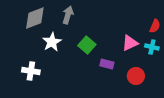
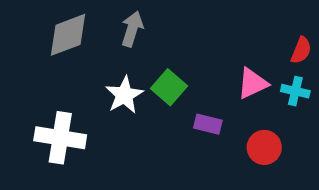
white star: (52, 42) -> (124, 95), moved
white cross: (31, 71) -> (60, 138), size x1.4

